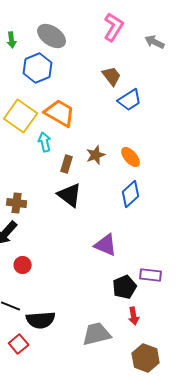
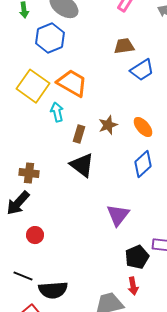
brown trapezoid: (112, 76) -> (124, 46), turned -60
purple triangle: (106, 245) -> (118, 215), turned 45
red arrow: (134, 316) -> (133, 286), moved

